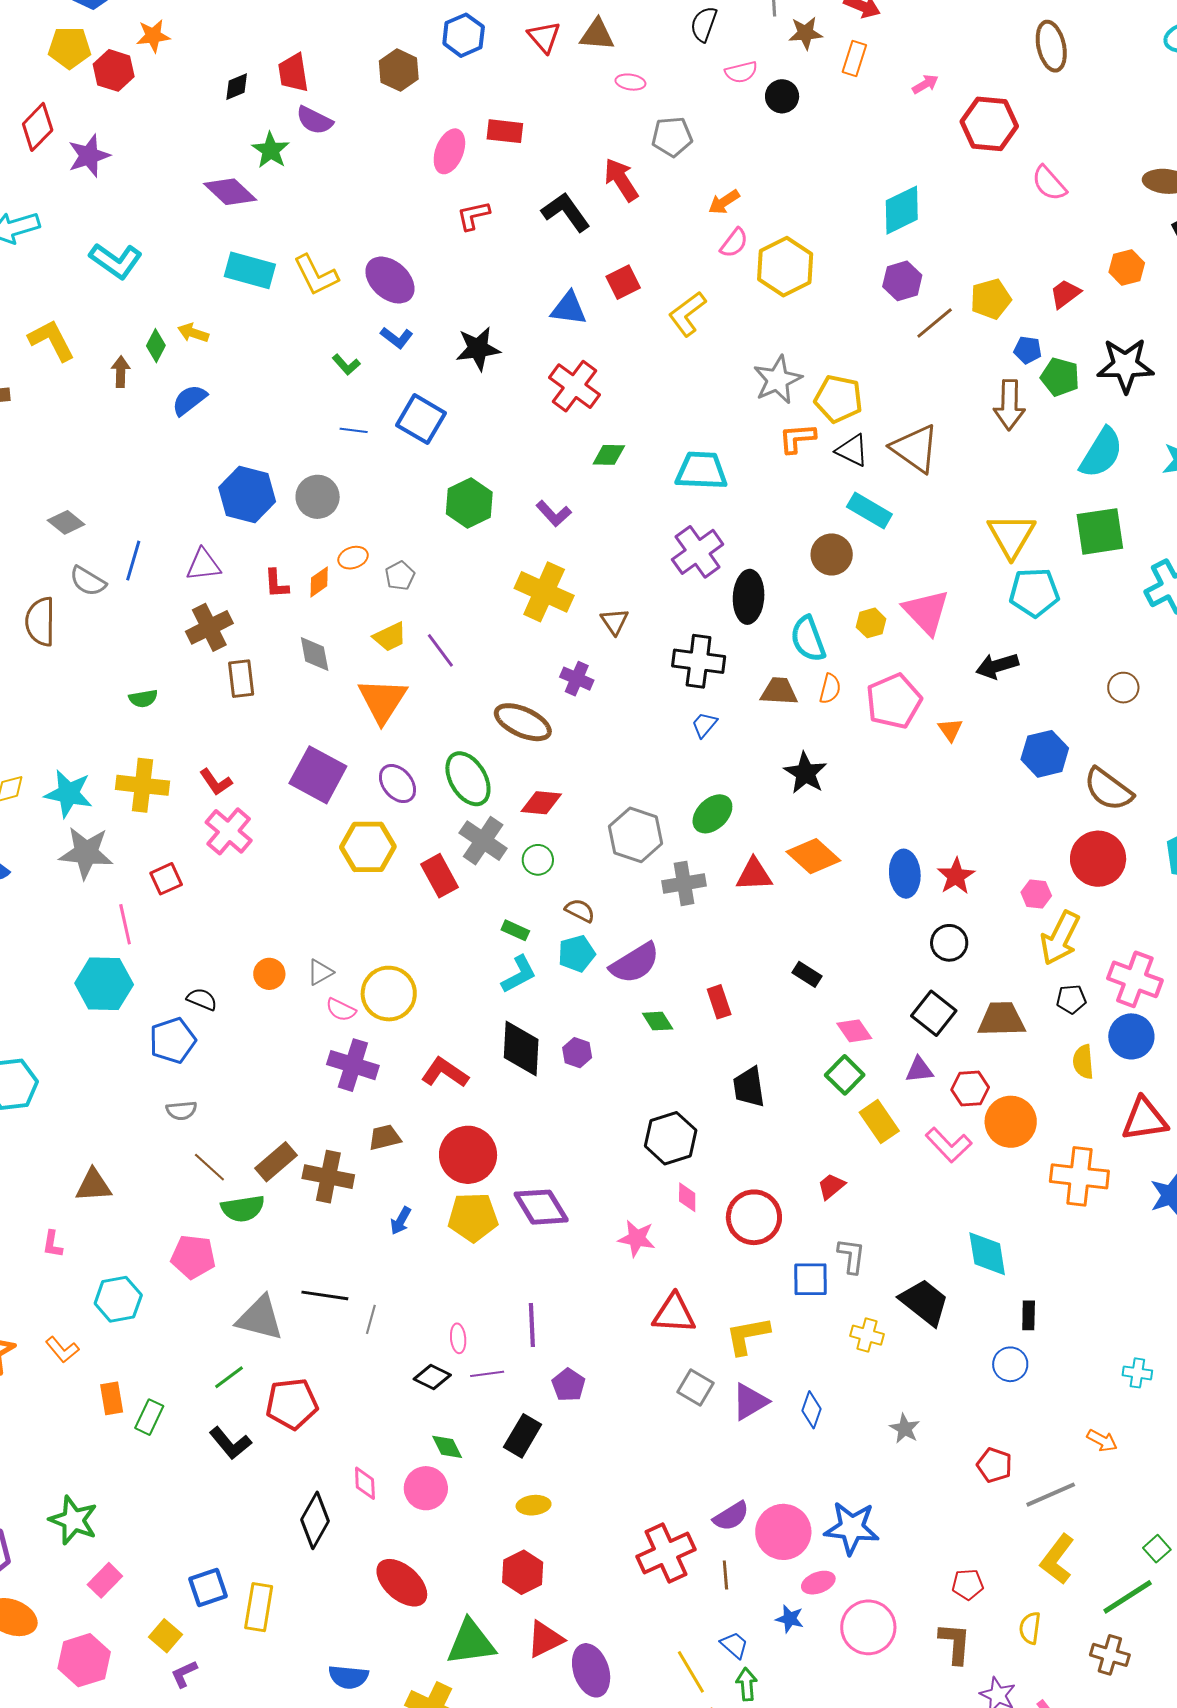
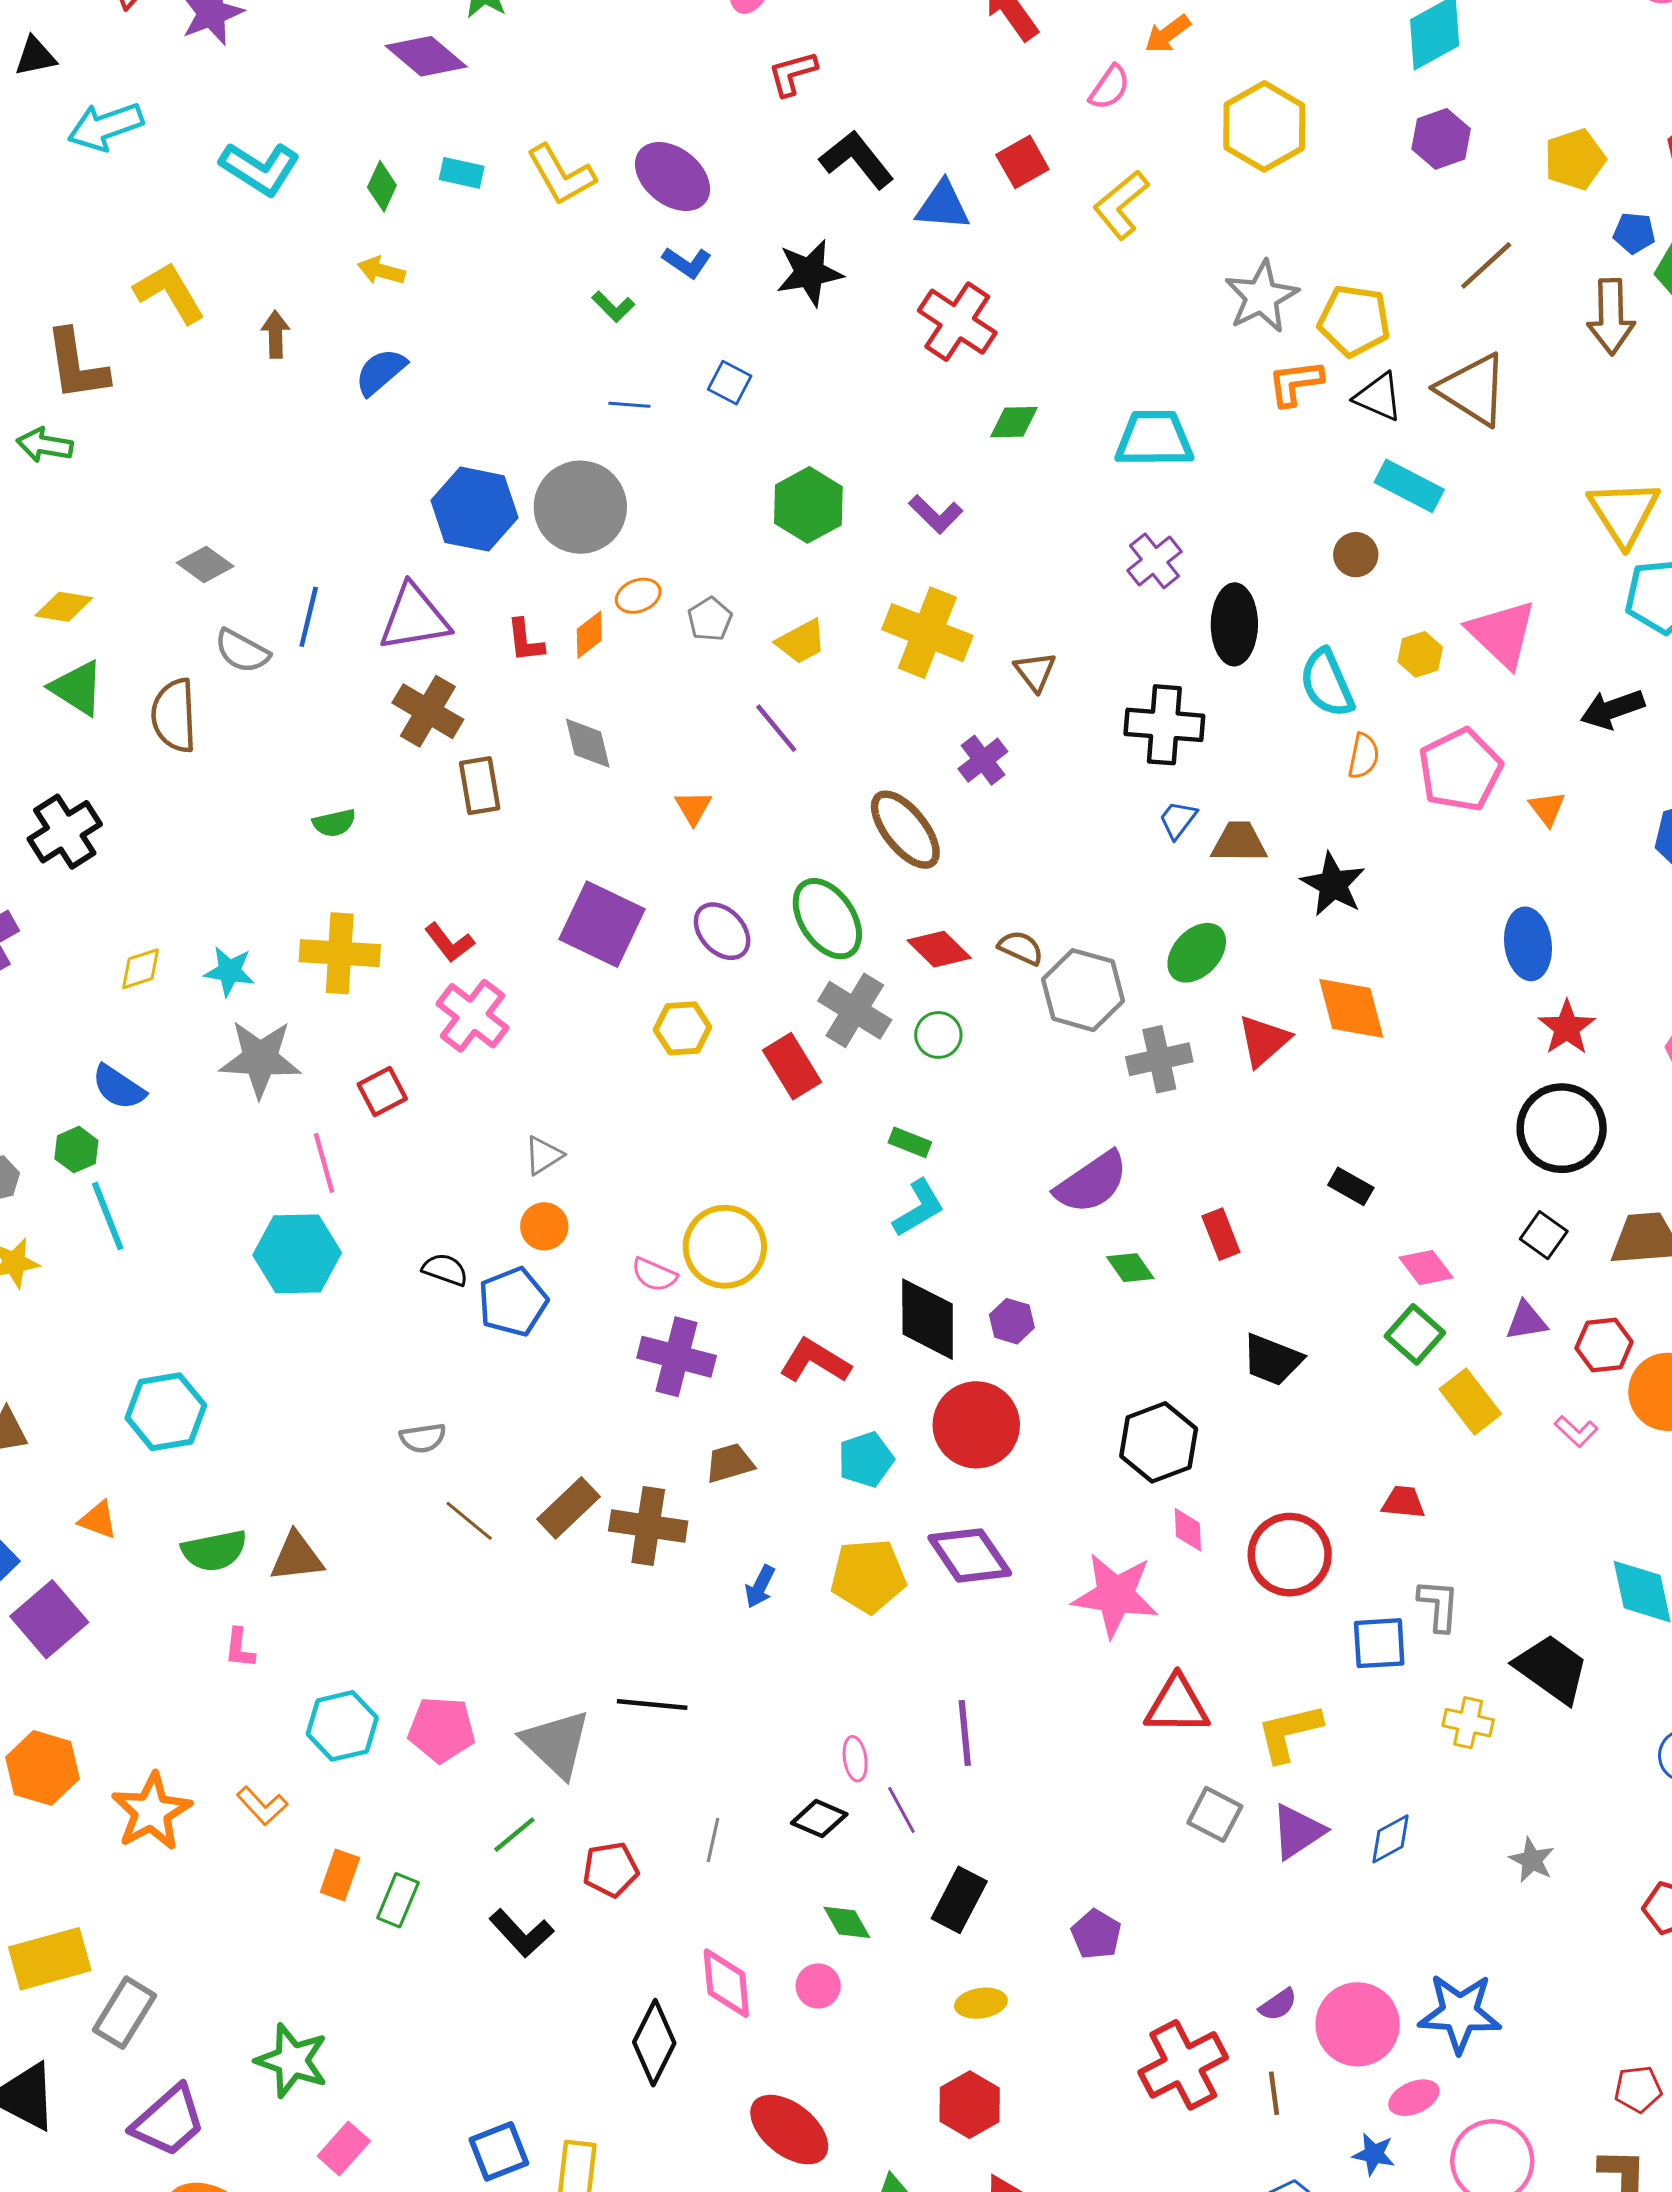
black L-shape: (566, 212) -> (857, 160), moved
pink semicircle: (734, 243) -> (1110, 87), moved
cyan rectangle: (250, 270) -> (462, 173), size x0.6
brown line: (935, 323) -> (1486, 265), moved
green diamond: (156, 346) -> (382, 186), moved
blue square: (421, 419) -> (730, 383), size x0.6
gray circle: (318, 497) -> (580, 507), size x1.4
purple cross: (698, 552) -> (1154, 561), size x0.7
brown circle: (832, 554) -> (1356, 555), size x0.7
purple triangle: (203, 565) -> (414, 618), size x1.4
brown cross: (209, 627) -> (428, 711), turned -30
yellow trapezoid: (390, 637) -> (801, 642), moved
purple cross: (577, 679) -> (983, 760), turned 32
brown trapezoid: (779, 691) -> (1239, 842), moved
orange triangle: (382, 700) -> (693, 808), size x0.5
brown ellipse: (523, 722) -> (905, 830), turned 30
cyan star: (69, 794) -> (229, 971), size x0.7
red diamond: (541, 803) -> (939, 949), turned 42
yellow hexagon: (368, 847) -> (683, 1028), size x0.7
orange diamond: (813, 856) -> (1351, 1008), turned 36
blue ellipse: (905, 874) -> (1528, 944), moved
red triangle: (754, 875) -> (1264, 1041), turned -36
brown semicircle: (580, 911) -> (1021, 948), moved
black circle: (949, 943) -> (1562, 1128), size x1.6
cyan pentagon: (577, 954) -> (866, 1459), moved
gray triangle: (320, 972) -> (544, 1155), moved
black square: (934, 1013) -> (1544, 1235), size x0.7
blue pentagon: (173, 1040) -> (513, 1302), moved
black trapezoid: (749, 1087) -> (1272, 1360), turned -57
pink L-shape: (949, 1145) -> (1576, 1431), size x0.6
red circle: (468, 1155) -> (976, 1425), moved
red trapezoid: (831, 1186) -> (1403, 1502), turned 48
green semicircle: (243, 1208) -> (214, 1551), moved
pink star: (637, 1238) -> (1115, 1595), size x1.5
pink pentagon: (193, 1257) -> (442, 1729), moved
gray triangle: (260, 1318) -> (556, 1743), turned 32
gray line: (371, 1319) -> (713, 1840), moved
purple line: (487, 1374) -> (901, 1810), turned 72
purple pentagon: (568, 1385) -> (1096, 1934), moved
orange rectangle: (112, 1398) -> (340, 1875), turned 32
red pentagon: (292, 1404) -> (611, 1869), size x0.7
blue diamond: (811, 1410) -> (1391, 1839), turned 45
pink diamond: (365, 1483) -> (726, 1983), size x1.4
pink circle: (426, 1488) -> (818, 1986), size x0.7
purple semicircle: (731, 1516) -> (1278, 2005), size x0.7

